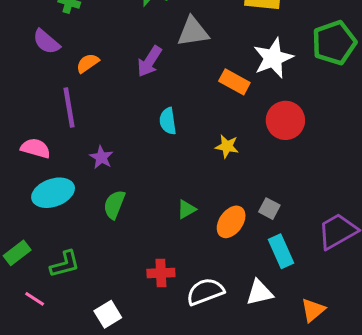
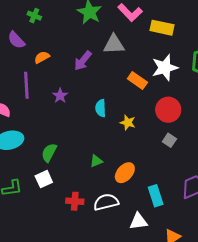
cyan semicircle: (168, 121) -> (101, 108), moved
purple star: (101, 157) -> (60, 96), moved
gray square: (269, 209) -> (169, 140), moved
white semicircle: (205, 292) -> (106, 202), moved
white square: (108, 314) -> (44, 179), moved

